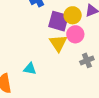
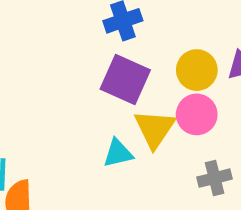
purple square: (58, 21) -> (125, 80), moved
cyan triangle: (30, 69) -> (118, 153), moved, turned -32

